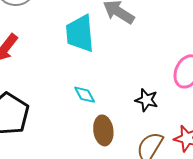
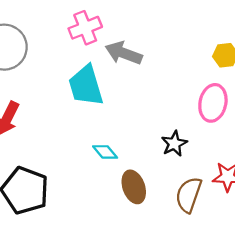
black star: (147, 100) -> (174, 144), turned -30

